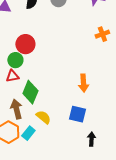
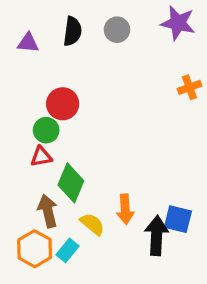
orange arrow: (83, 83) -> (125, 209), moved
blue square: (77, 114) -> (178, 219), moved
black arrow: (91, 139) -> (157, 236), moved, size x1.6

